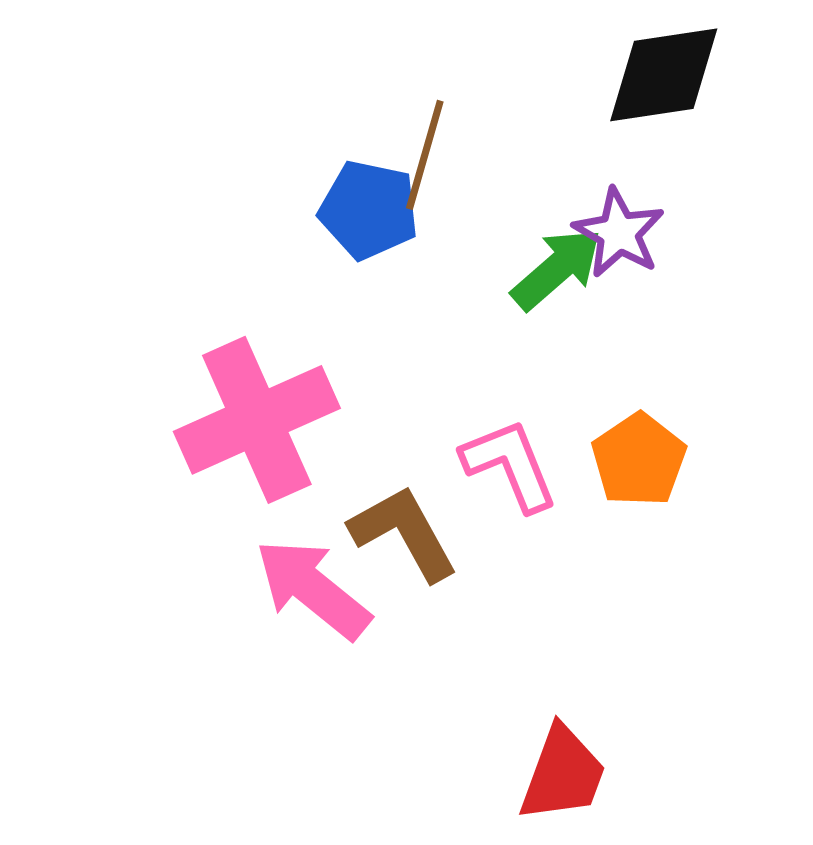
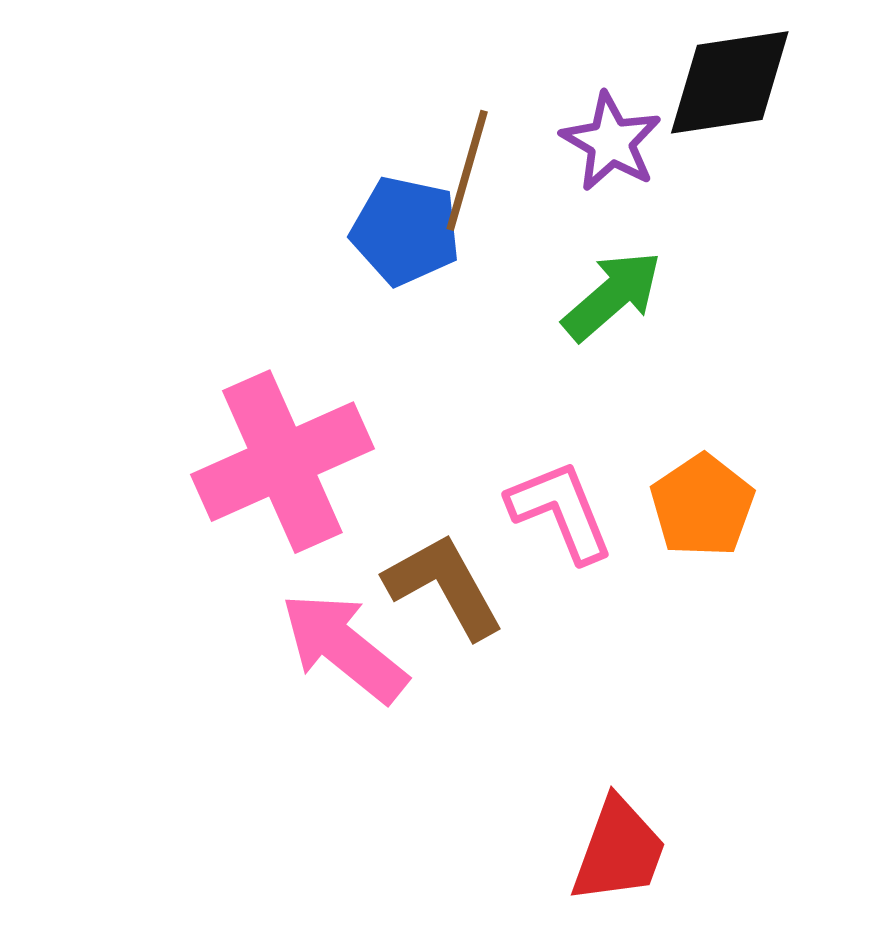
purple star: (619, 233) -> (611, 142), moved

